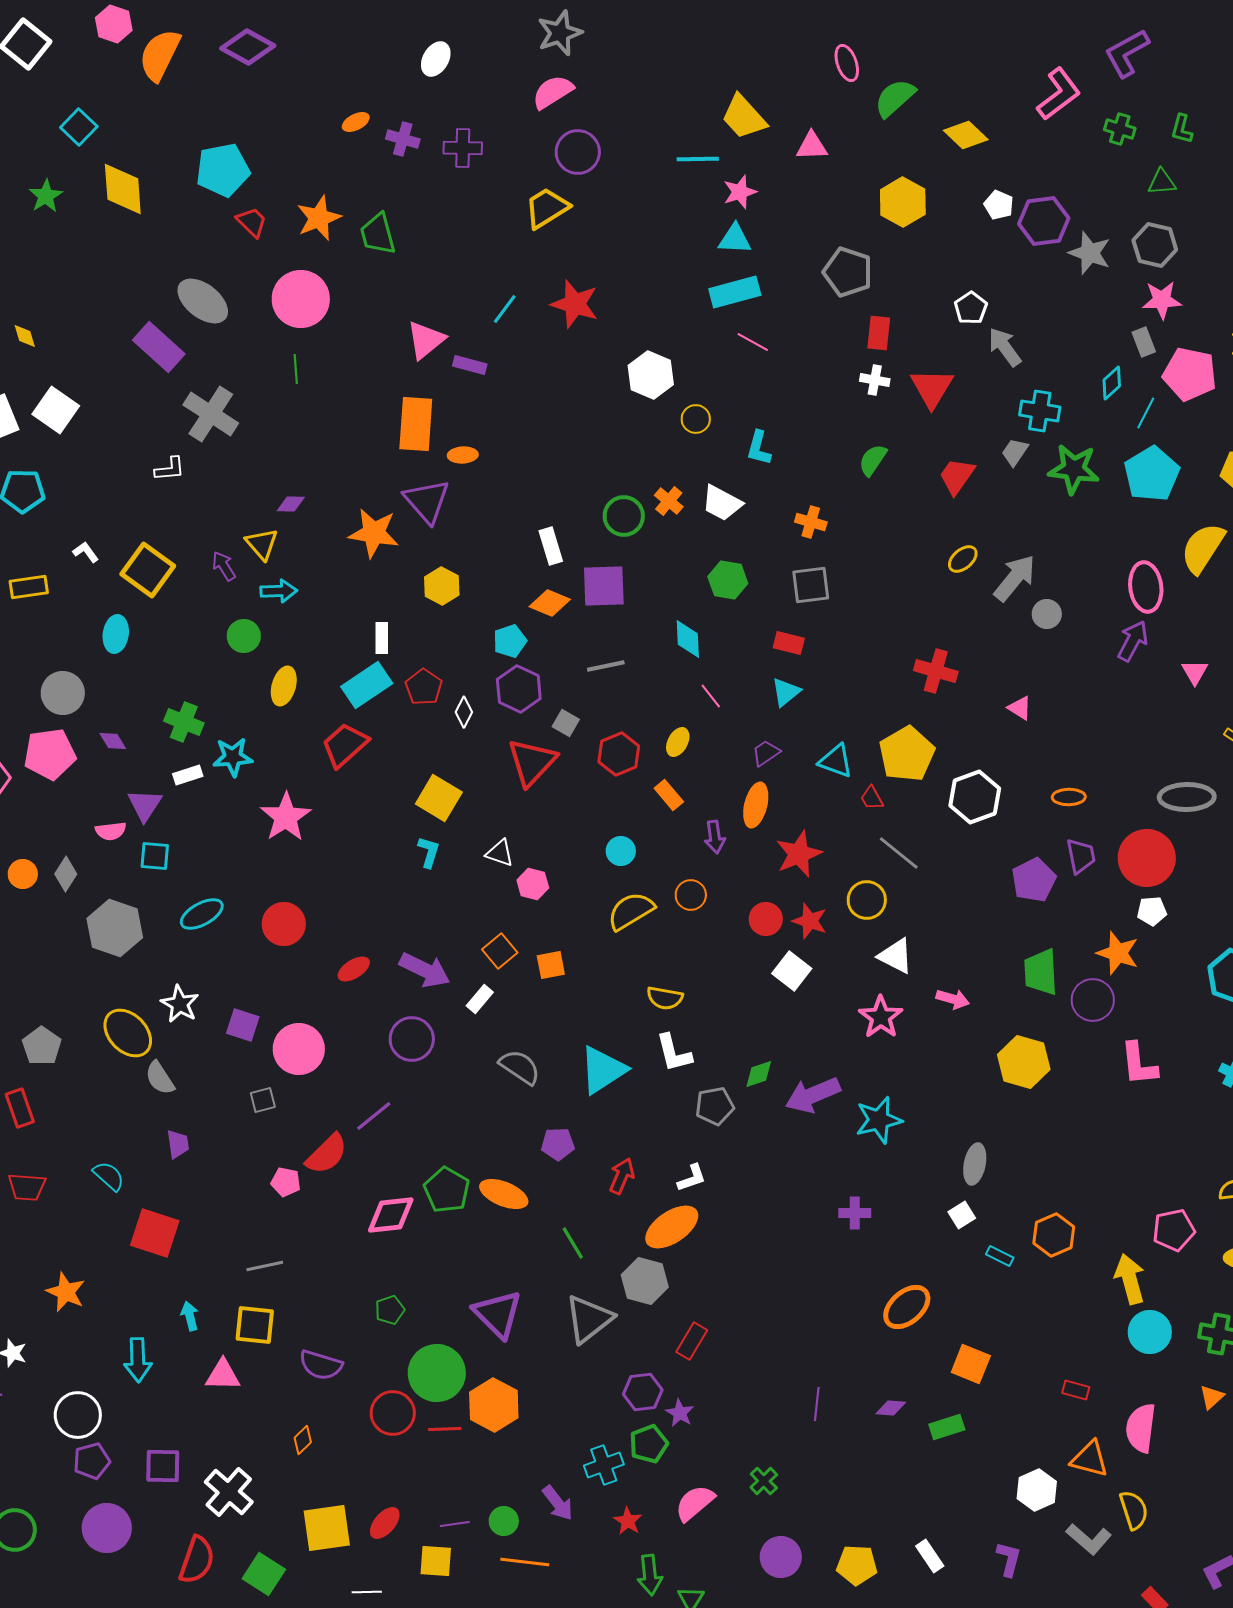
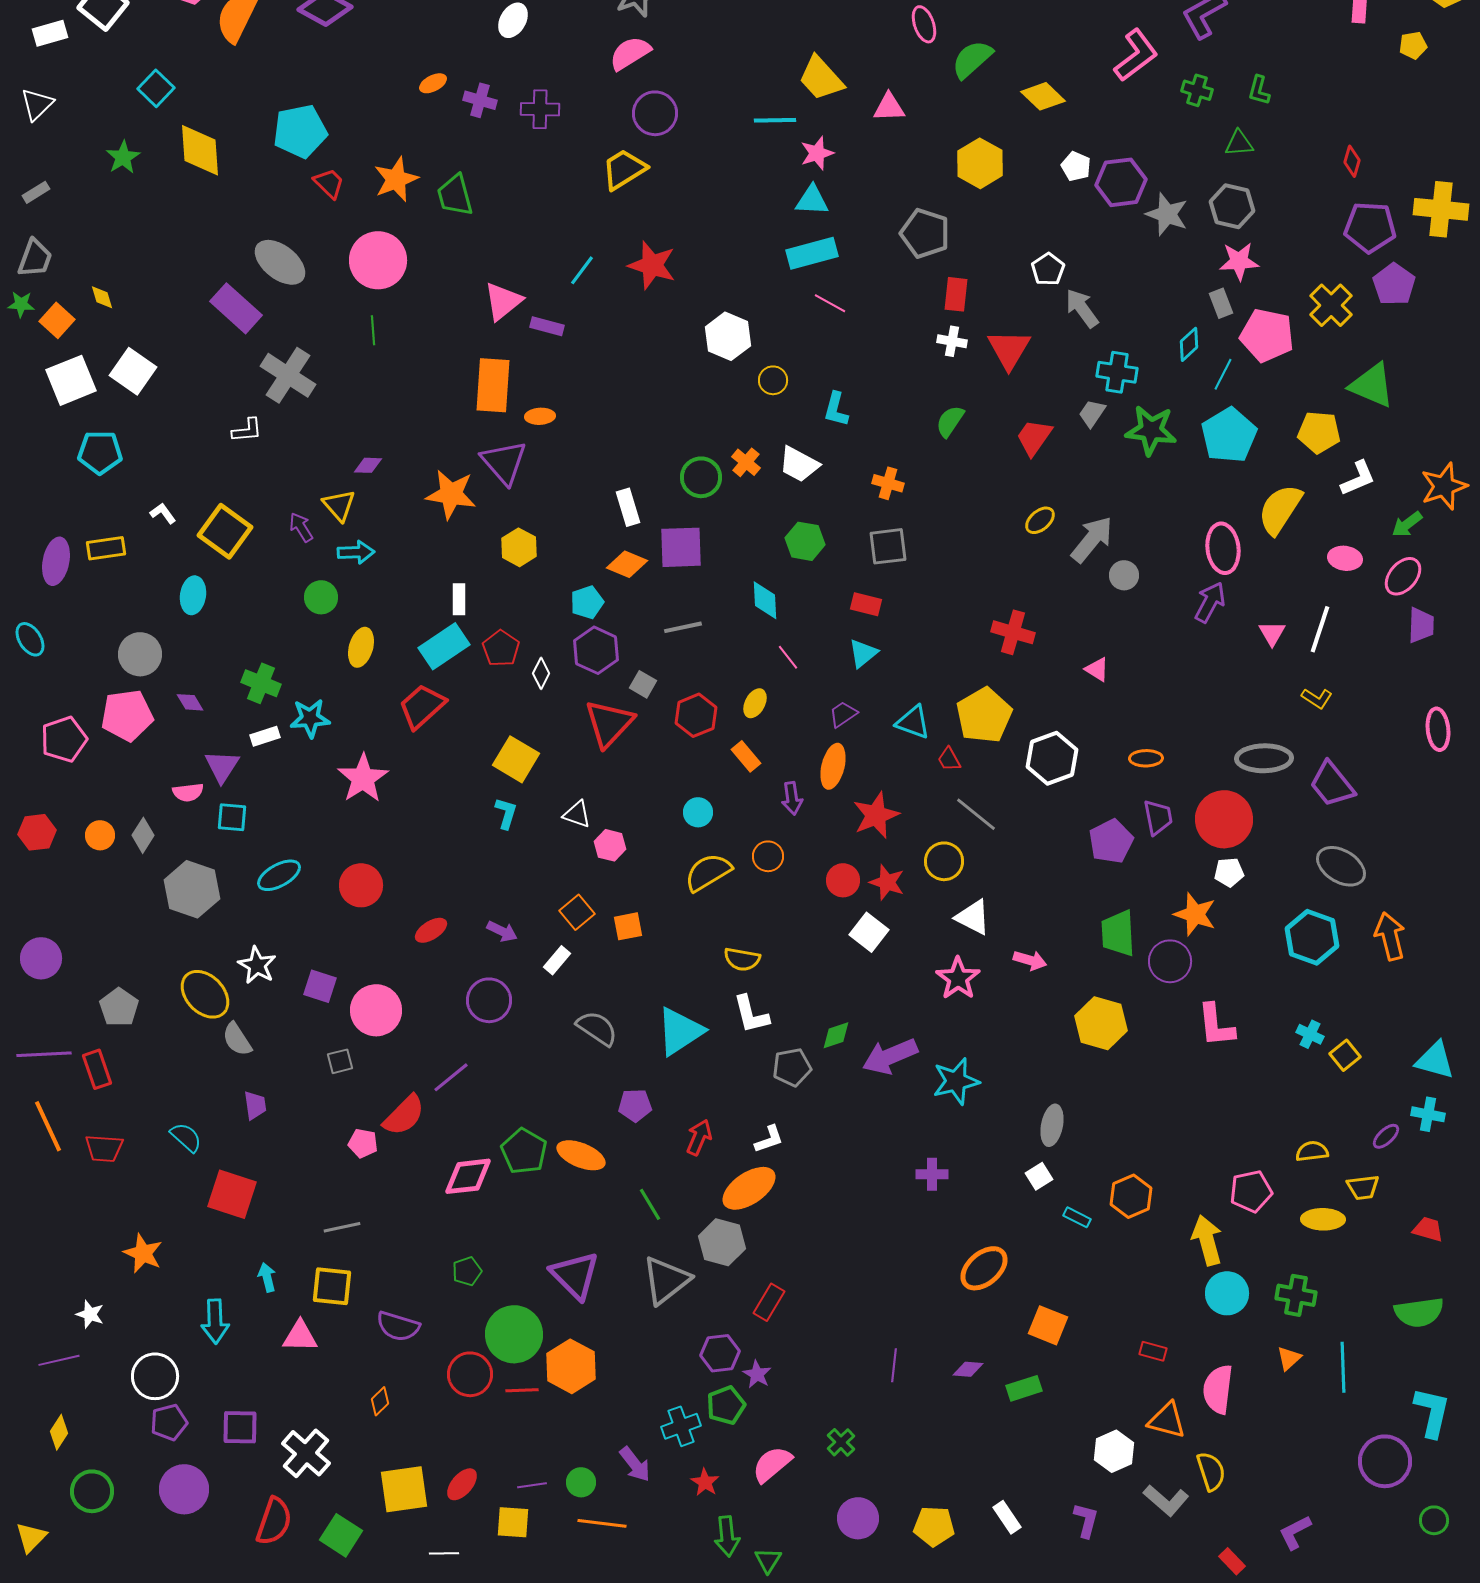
purple arrow: (425, 970) -> (502, 931), size x0.6

